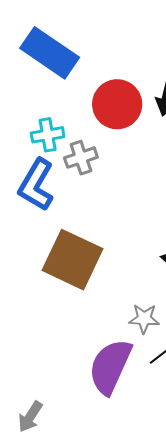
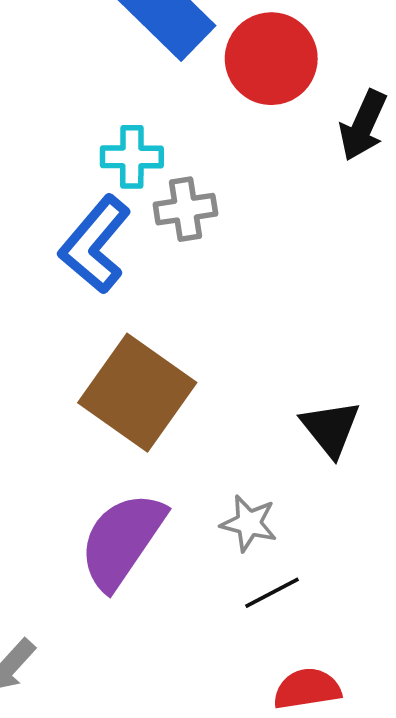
red circle: (117, 104) -> (271, 59), moved
purple semicircle: (110, 367) -> (122, 540), moved

